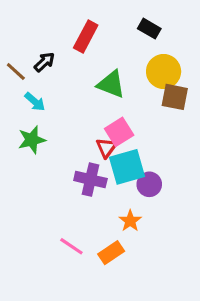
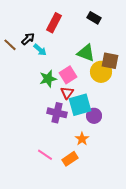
yellow circle: (164, 71) -> (101, 72), moved
green triangle: (111, 84) -> (86, 53), moved
cyan arrow: (35, 102) -> (40, 50), moved
pink square: (119, 132) -> (68, 75), moved
green star: (32, 140) -> (48, 79), moved

